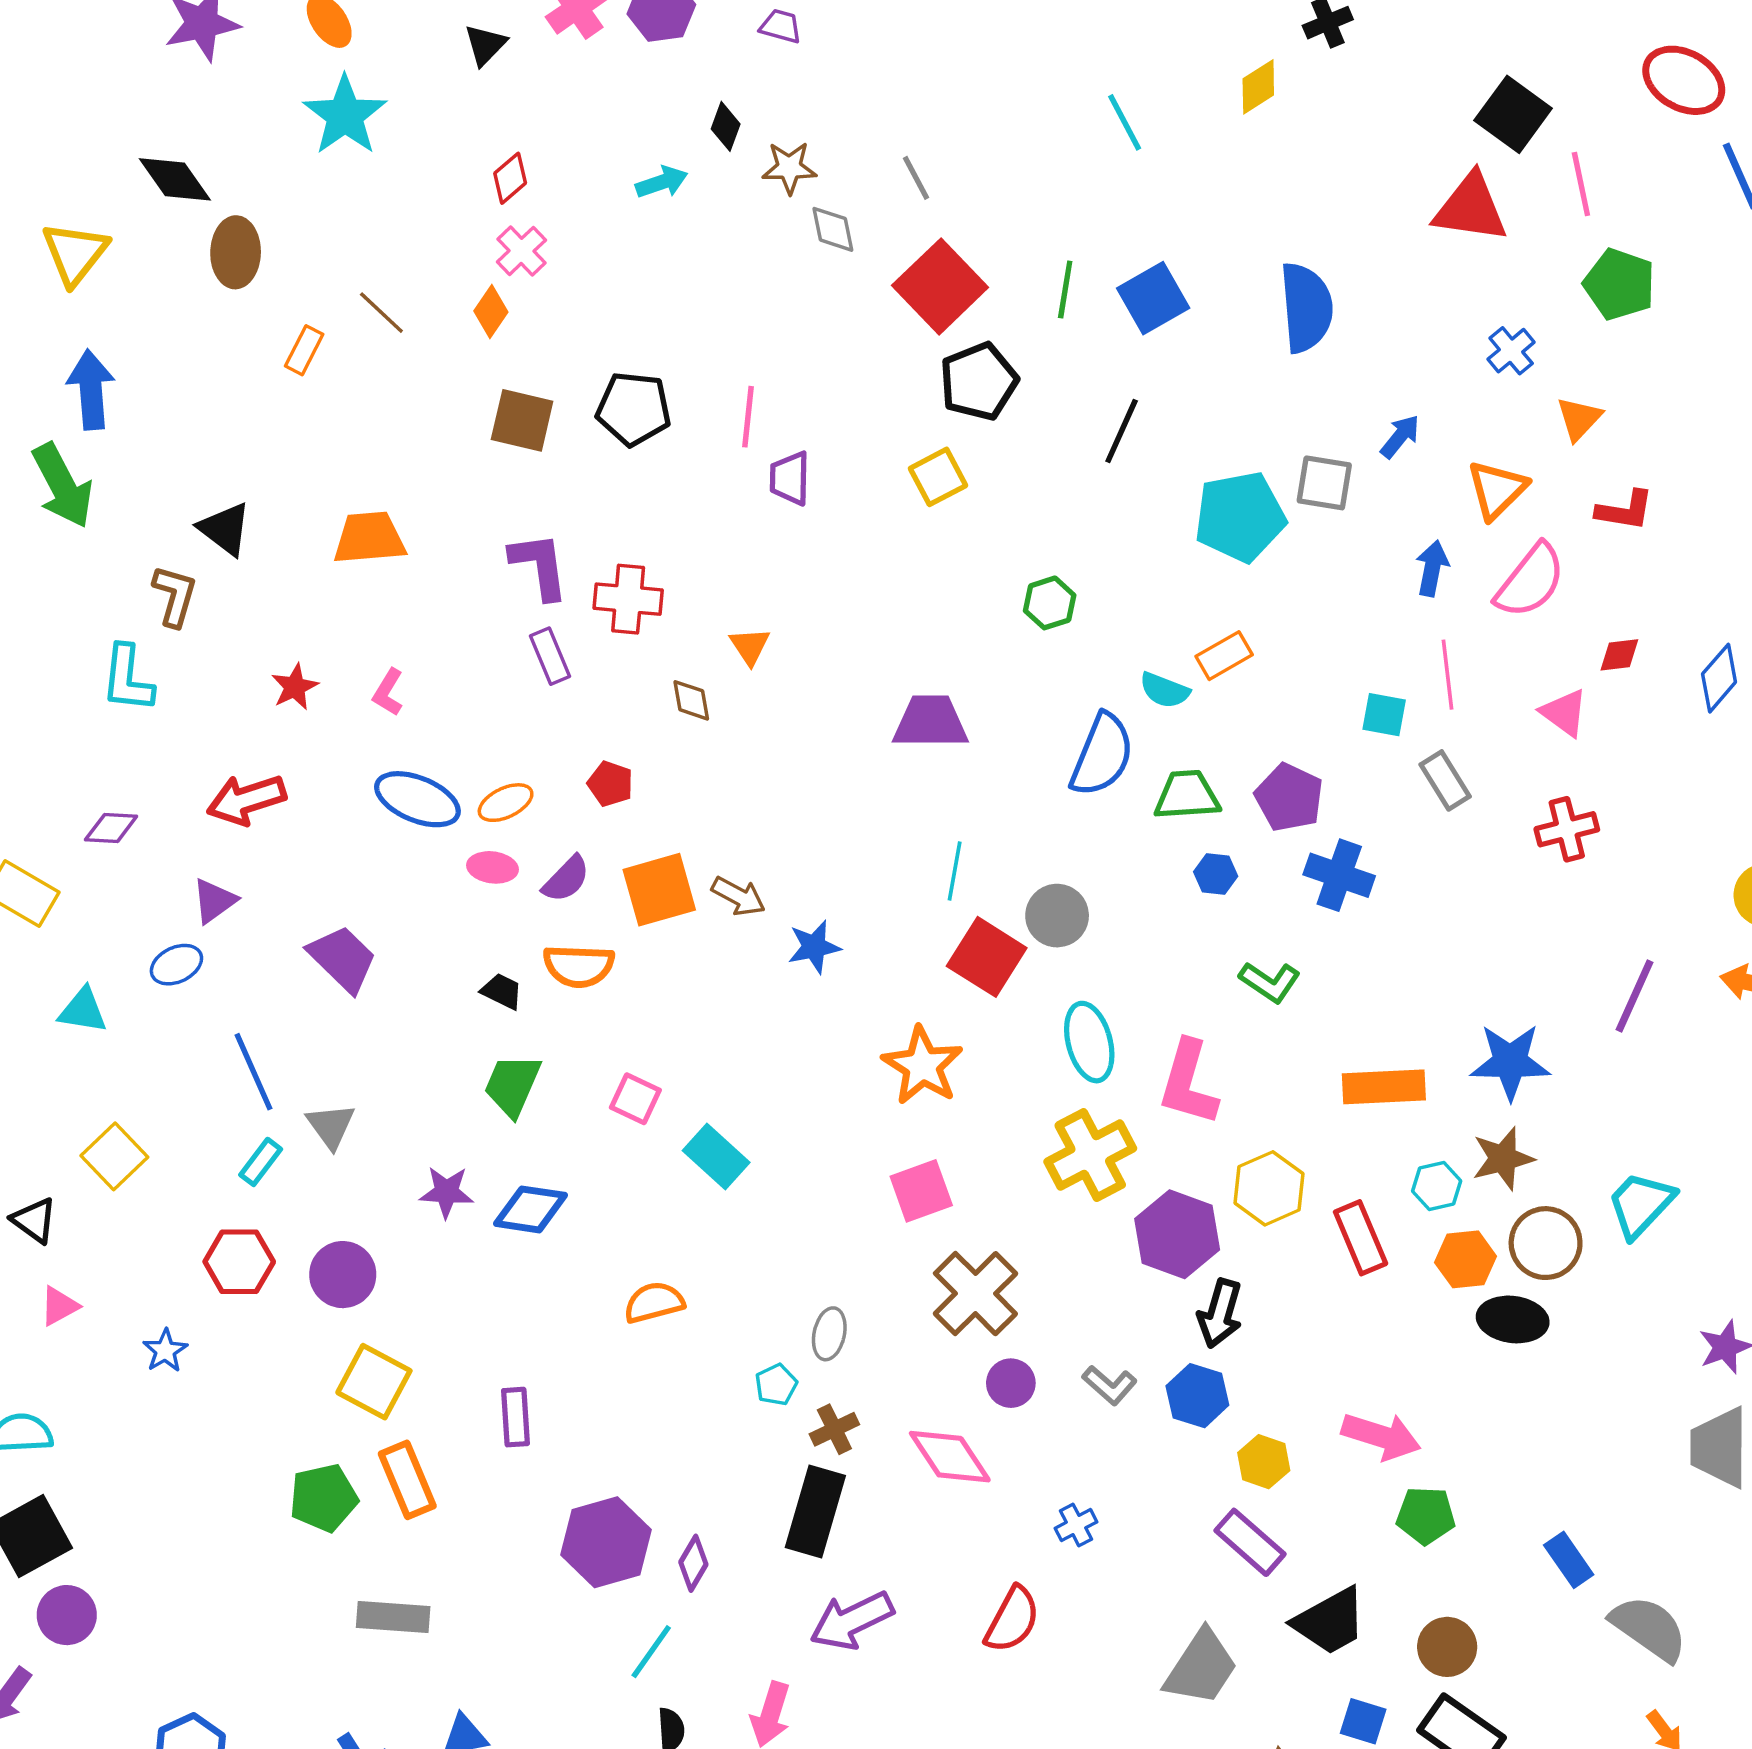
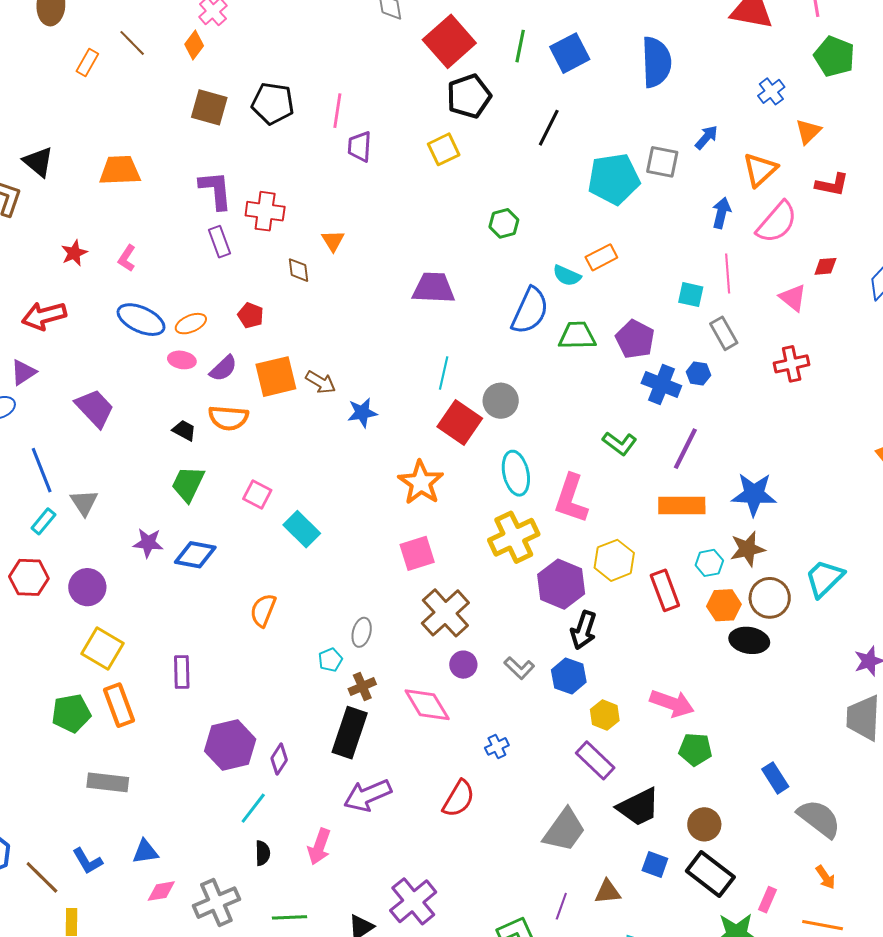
blue hexagon: (1216, 874) -> (698, 373), moved
purple line: (1634, 996) -> (685, 449), moved
orange semicircle: (654, 1302) -> (263, 610), turned -56

